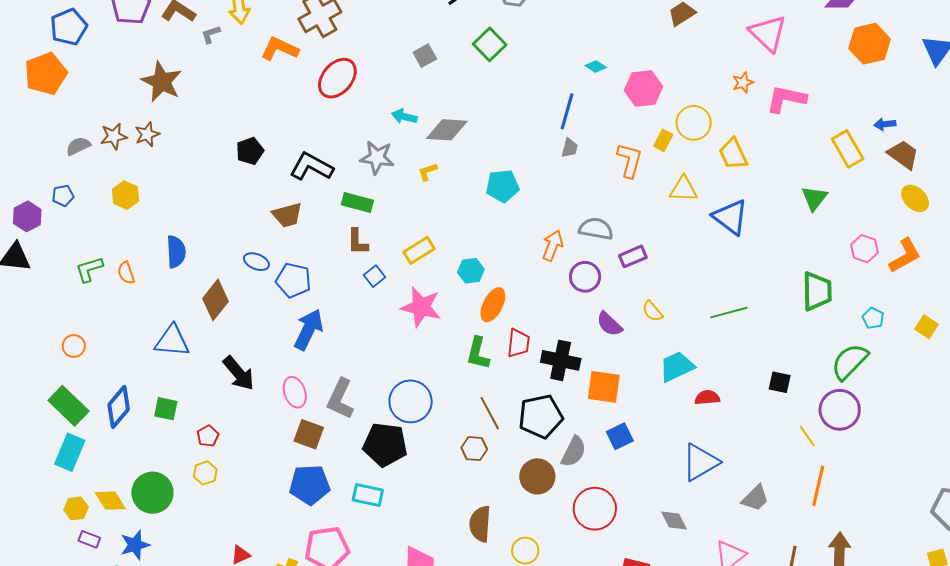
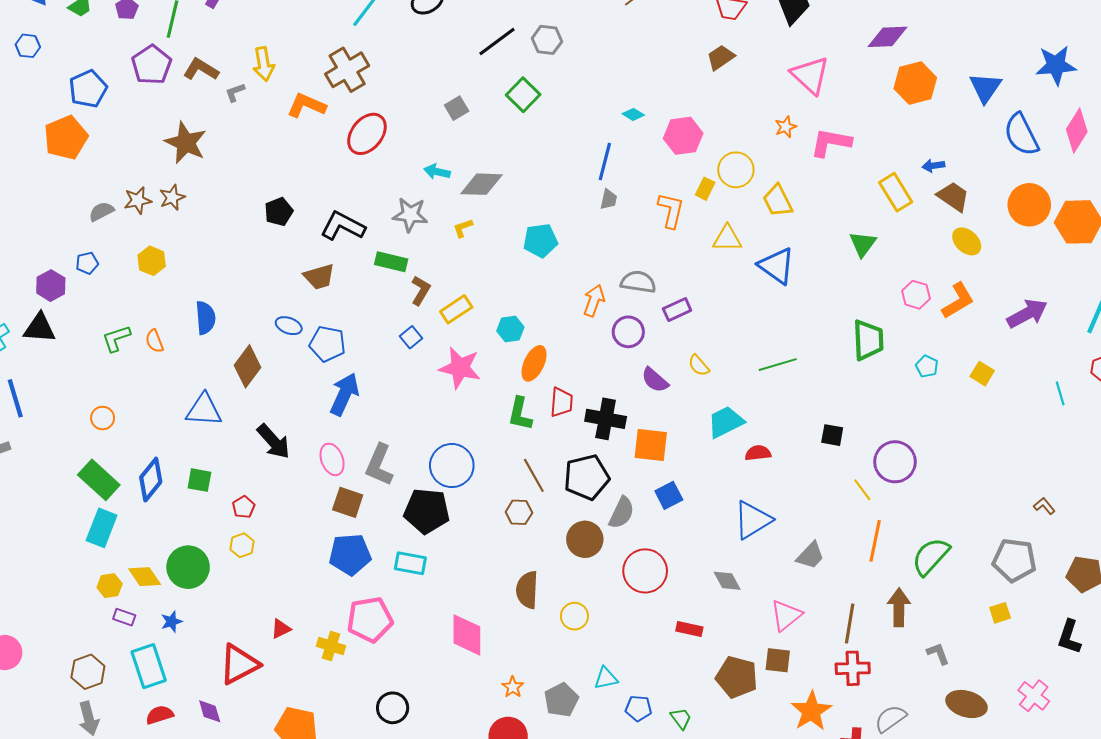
brown L-shape: (358, 242) -> (421, 290), moved, turned -148
green semicircle: (850, 362) -> (931, 556), moved
blue star: (135, 545) -> (172, 622), size x0.7

